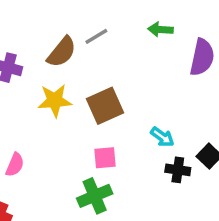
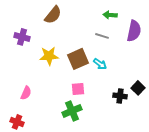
gray line: (96, 36) -> (102, 36), moved, turned 48
brown semicircle: (62, 52) -> (53, 15), moved
cyan arrow: (162, 137) -> (100, 64), moved

